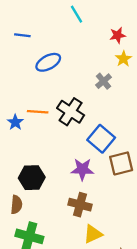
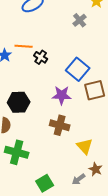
black cross: (71, 112) -> (41, 57), moved, size x0.6
yellow triangle: (93, 234) -> (85, 146), moved, turned -48

